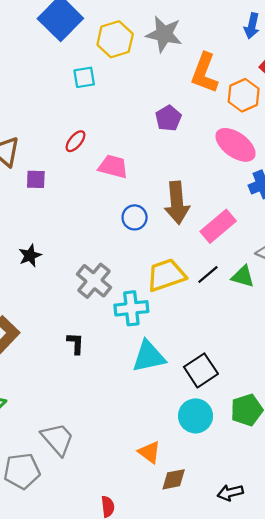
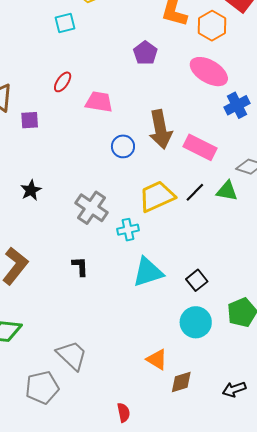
pink rectangle: (218, 226) -> (200, 147), turned 72
cyan cross: (131, 308) -> (128, 230), size x0.7
black square: (201, 370) -> (197, 280), size x0.7

